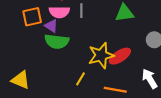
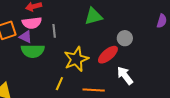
gray line: (81, 11) -> (54, 31), moved
red ellipse: (120, 56) -> (108, 55), moved

